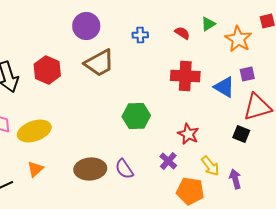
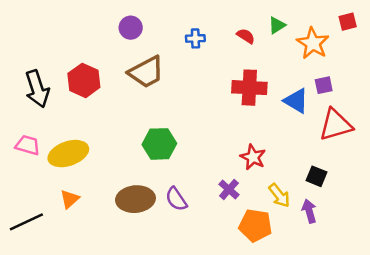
purple circle: (86, 26) -> (131, 28), size x0.7
green hexagon: (136, 116) -> (159, 144), moved
black square: (241, 134) -> (316, 176), moved

